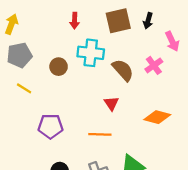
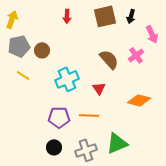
cyan cross: (91, 53) -> (67, 79), moved, turned -30
brown circle: (59, 67) -> (42, 50), moved
purple pentagon: (50, 126) -> (59, 117), moved

